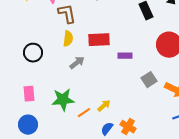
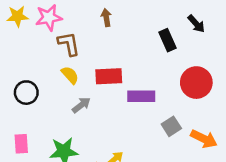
yellow semicircle: (68, 39) -> (70, 75), turned -49
purple rectangle: (125, 56) -> (141, 96), size x1.5

